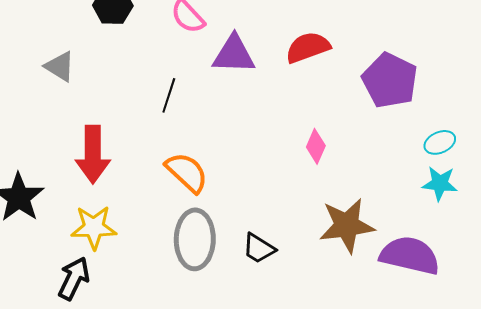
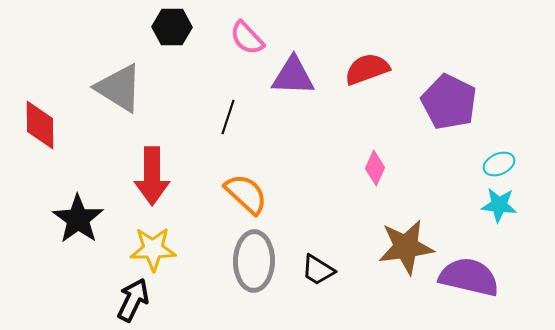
gray triangle: (60, 66) -> (119, 88), size x1.6

